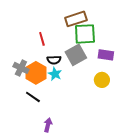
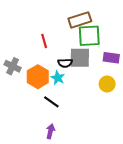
gray square: (76, 55) -> (80, 58), turned 30
black semicircle: (54, 60) -> (65, 63), moved
gray cross: (21, 68) -> (13, 66), moved
black line: (33, 97) -> (51, 102), moved

